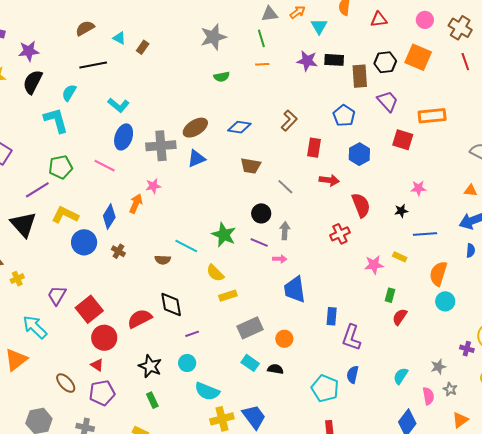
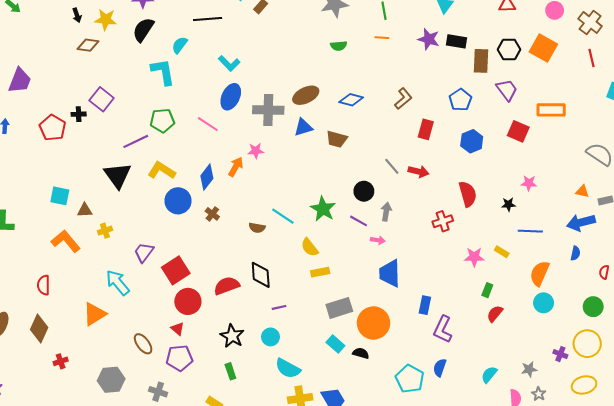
brown trapezoid: (251, 166) -> (337, 139), moved
red arrow: (329, 180) -> (418, 172), moved
orange circle: (284, 339) -> (373, 323), size x1.8

